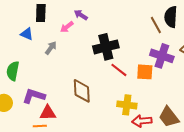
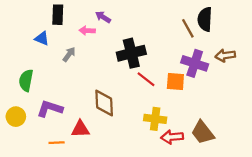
pink arrow: (67, 27) -> (87, 31), turned 40
red triangle: (48, 113) -> (80, 129), moved

